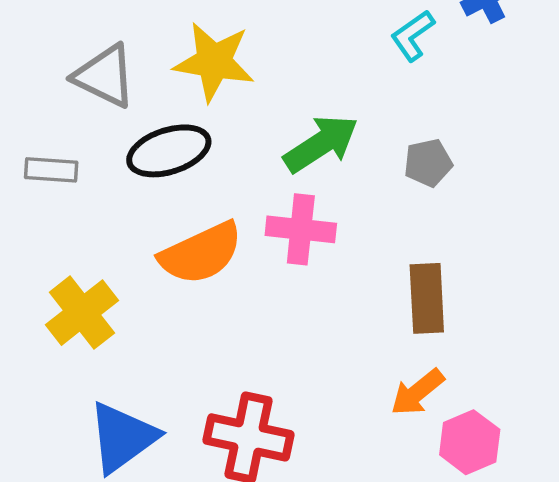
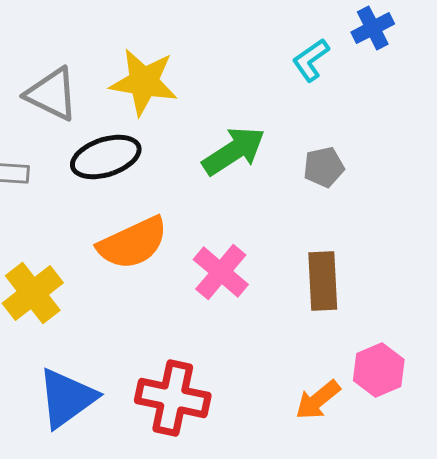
pink cross: (301, 229) -> (221, 272), moved, turned 34
orange arrow: (417, 392) -> (318, 400), moved
pink hexagon: (470, 442) -> (379, 370), moved

